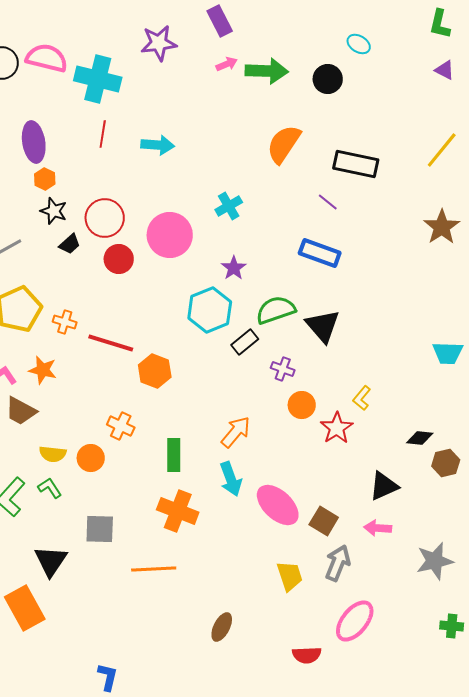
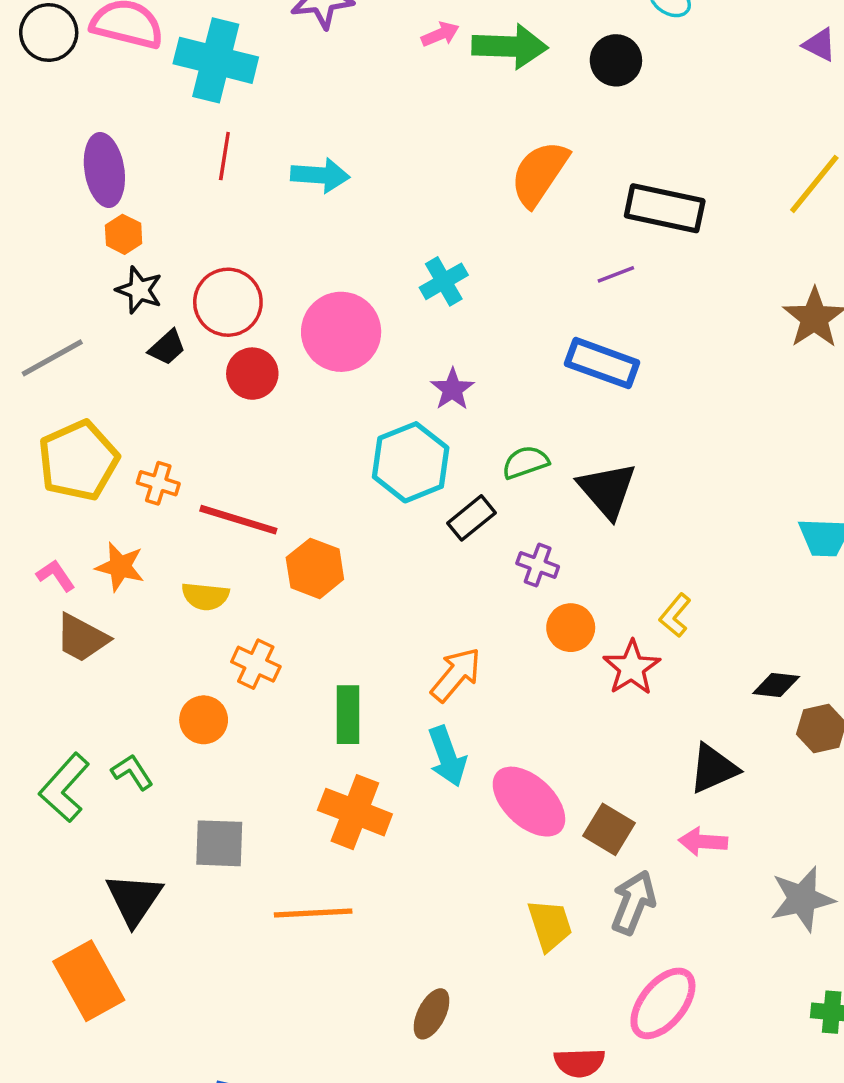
purple line: (328, 202) -> (616, 274), turned -60
green semicircle: (276, 310) -> (525, 462), size x0.7
yellow semicircle: (53, 454) -> (205, 596), moved

